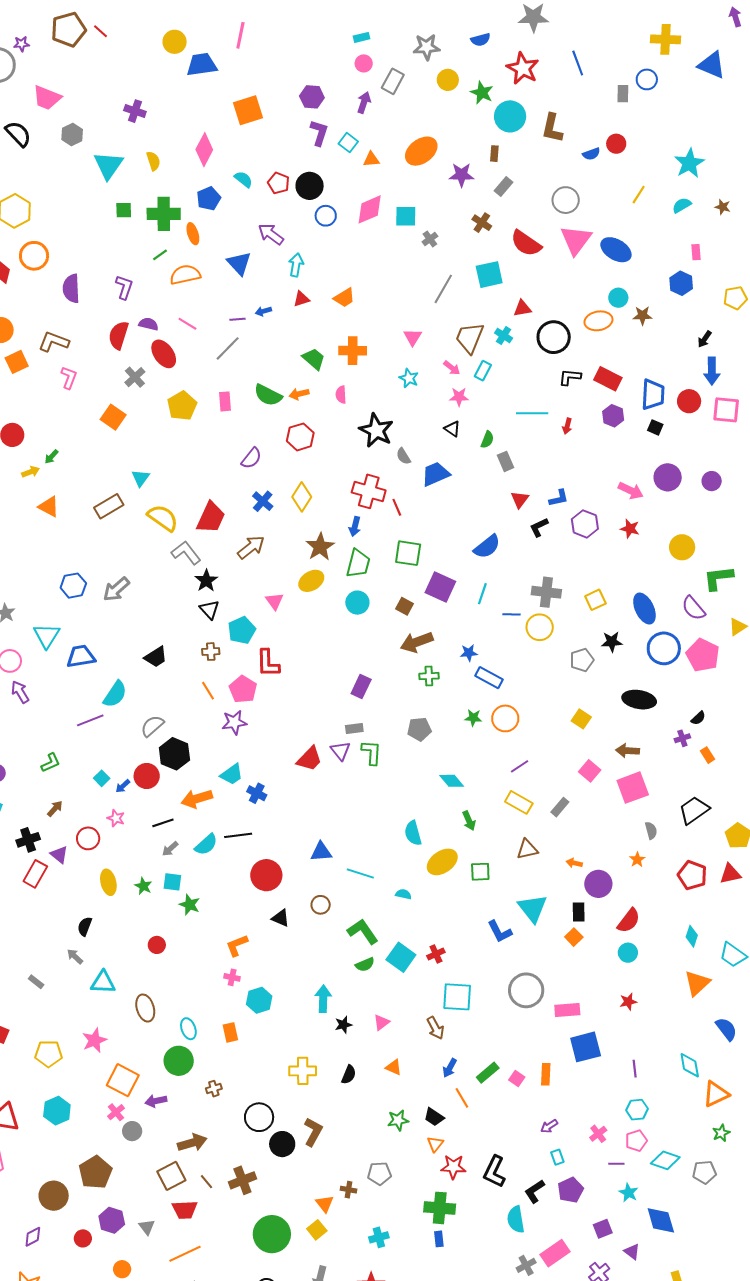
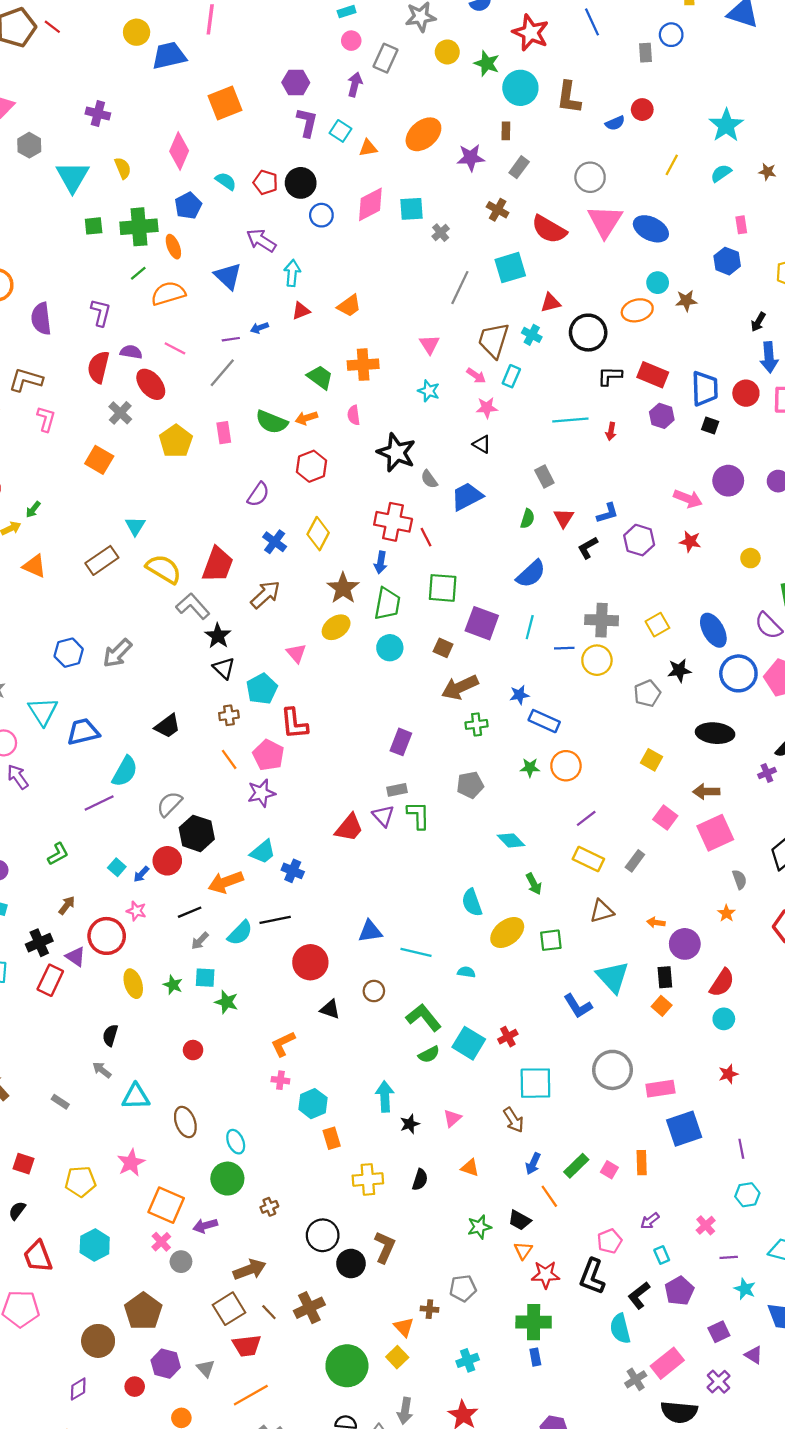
green semicircle: (487, 440) -> (528, 519), moved
yellow circle: (682, 547) -> (750, 558), size x0.7
red circle: (88, 838) -> (107, 936), size x1.4
orange rectangle: (230, 1032) -> (332, 1138), moved
pink pentagon: (636, 1141) -> (610, 1241), moved

